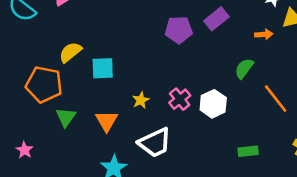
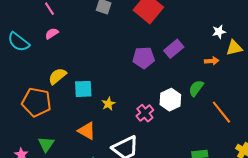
yellow star: (141, 100) -> (108, 104), moved
white hexagon: (213, 104) -> (170, 100), moved
green triangle: (66, 117) -> (46, 144), moved
orange triangle: (107, 121) -> (87, 131), turned -30

